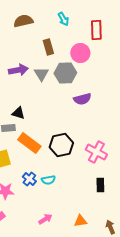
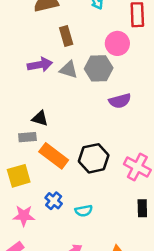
brown rectangle: (48, 47) -> (66, 36), moved
gray triangle: (41, 74) -> (69, 70), turned -42
cyan semicircle: (48, 180) -> (84, 211), moved

